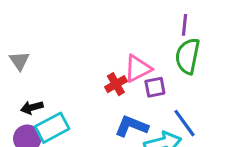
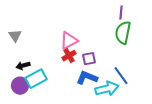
pink triangle: (138, 69) -> (69, 41), moved
red cross: (116, 84) -> (69, 56), moved
purple square: (155, 87) -> (89, 59), moved

